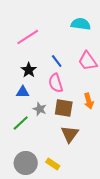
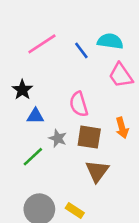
cyan semicircle: (81, 24) -> (110, 41), moved
blue line: (57, 61) -> (81, 50), moved
black star: (29, 70) -> (22, 90), moved

